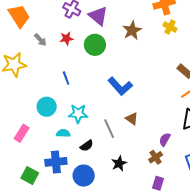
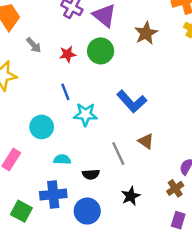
red star: (66, 38) -> (68, 54), moved
cyan star: (78, 114) -> (85, 114), moved
black semicircle: (87, 146) -> (91, 174), turned 32

